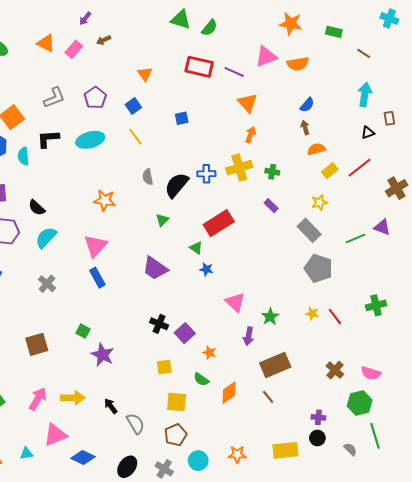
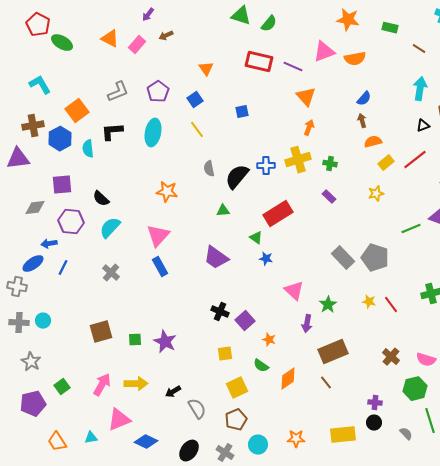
cyan ellipse: (90, 140) -> (153, 133), turned -64
green triangle: (162, 220) -> (223, 211), turned 40
gray rectangle: (309, 230) -> (343, 258), moved
green square: (83, 331) -> (135, 340), moved, turned -32
yellow square: (177, 402) -> (237, 388), turned -30
black arrow: (111, 406) -> (173, 392), turned -84

